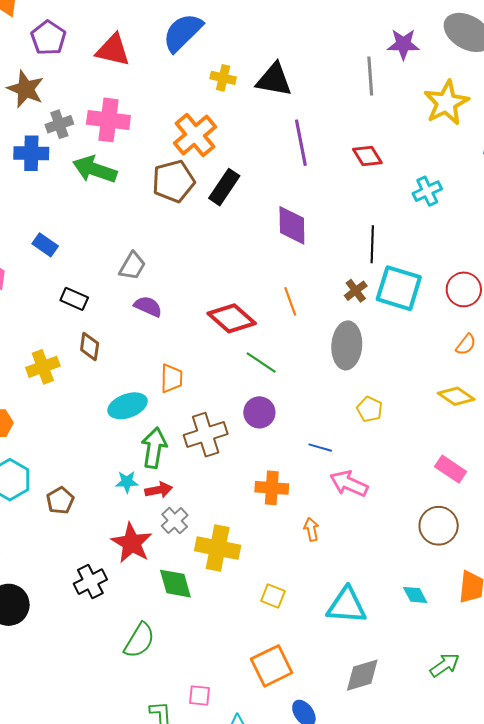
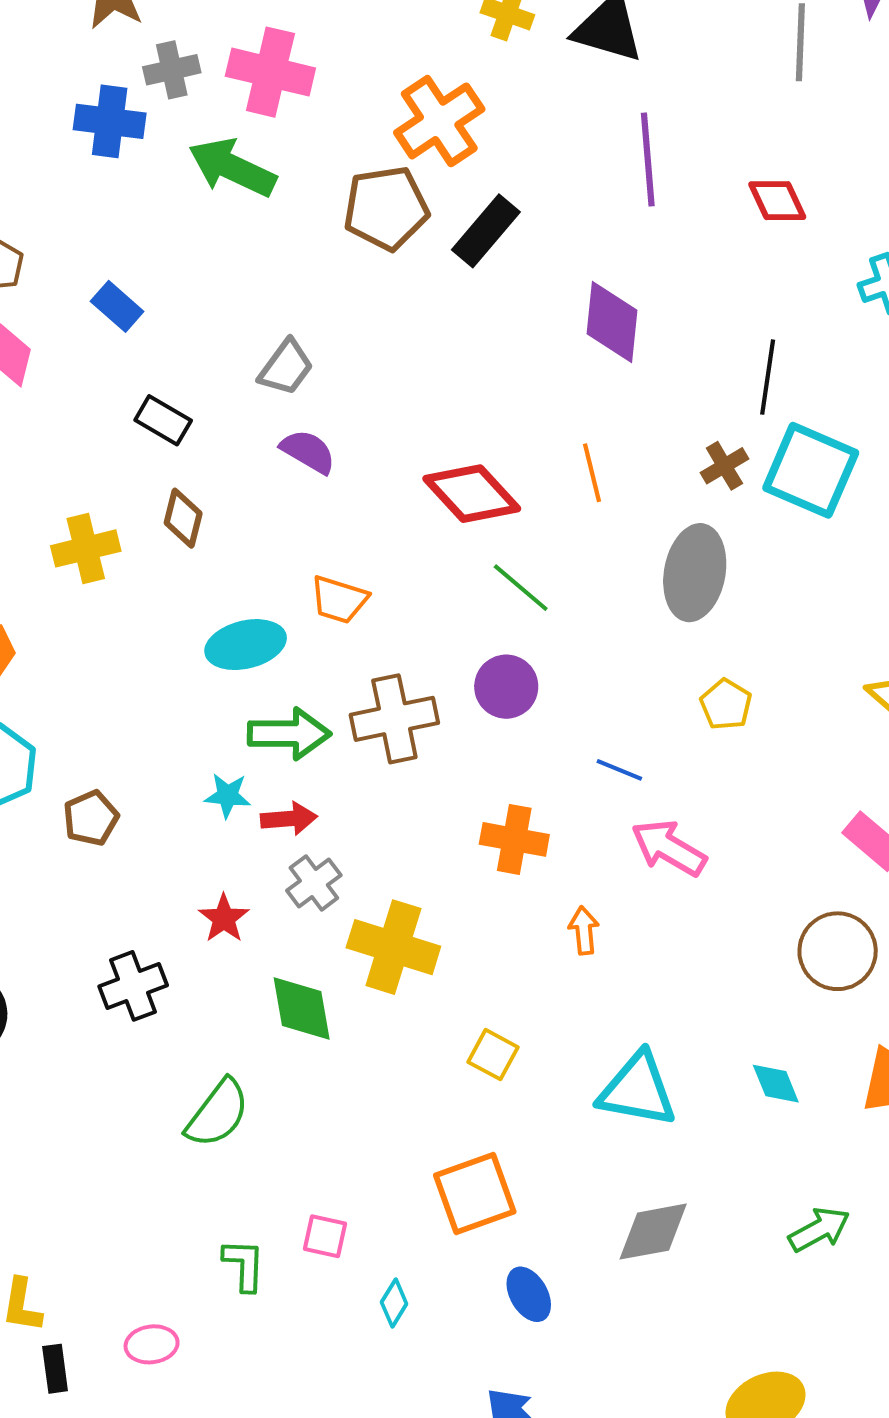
orange trapezoid: (172, 378) -> (339, 600), turned 100
green arrow: (154, 448) -> (289, 734), turned 75
red star: (132, 543) -> (224, 918), size x0.6

